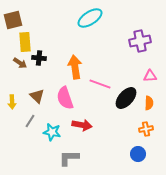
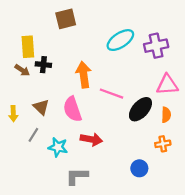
cyan ellipse: (90, 18) -> (120, 40), moved
brown square: (13, 20) -> (66, 19), moved
pink triangle: (150, 76) -> (167, 85), size x1.5
blue circle: (138, 154) -> (139, 168), moved

